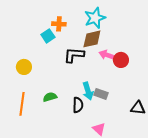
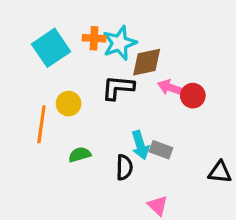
cyan star: (95, 18) -> (120, 43), moved
cyan square: (48, 36) -> (51, 48), moved, size x1.6
yellow circle: (24, 67) -> (69, 104), moved
orange line: (22, 104) -> (41, 124), moved

